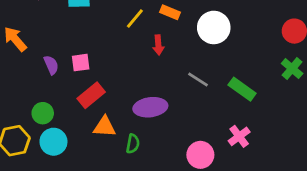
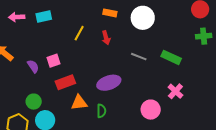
yellow line: (135, 18) -> (79, 33), moved
green cross: (292, 69) -> (204, 36), turned -35
red rectangle: (91, 95) -> (65, 82), turned 30

